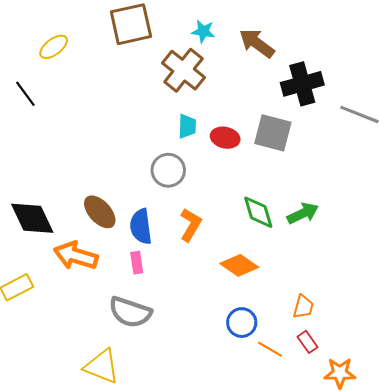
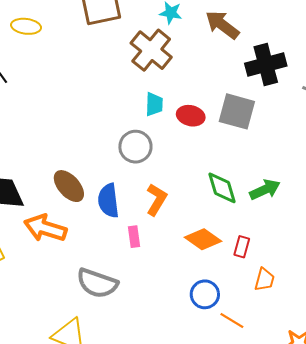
yellow ellipse: (54, 47) -> (26, 26), turned 44
pink rectangle: (137, 263) -> (134, 237), moved
red rectangle: (307, 342) -> (242, 247), moved, turned 50

